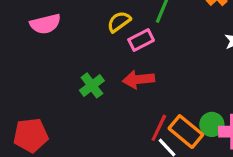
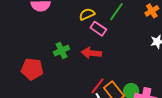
pink rectangle: (141, 40) -> (98, 29), turned 49
red pentagon: (31, 135) -> (32, 69), moved

